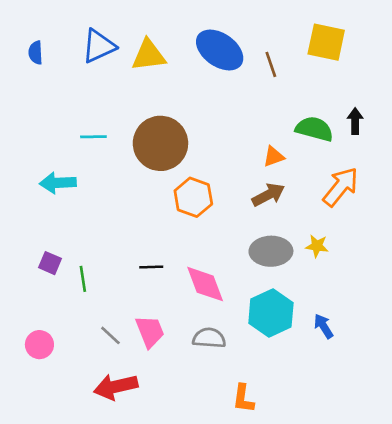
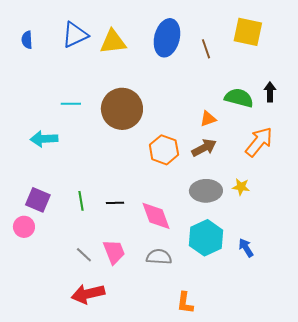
blue ellipse: (220, 50) -> (167, 38), turned 69
orange hexagon: (193, 197) -> (164, 150), moved
purple square: (50, 263) -> (38, 200), size x1.4
green line: (83, 279) -> (81, 201), moved
pink circle: (39, 345) -> (24, 227), moved

